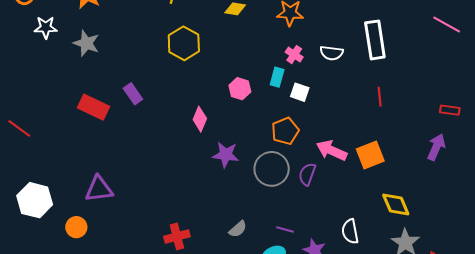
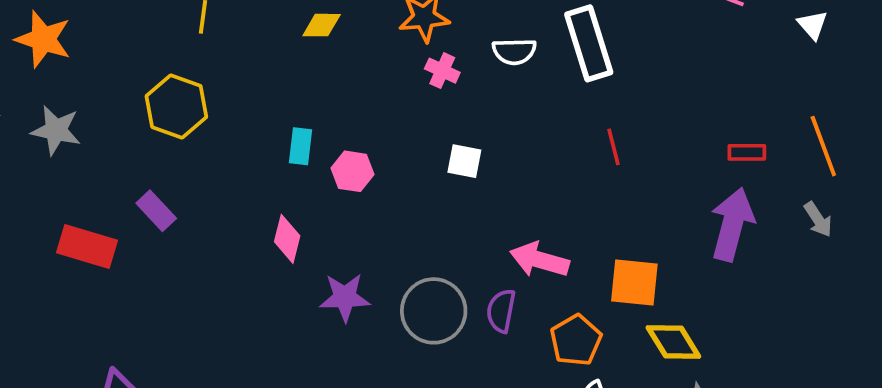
yellow hexagon: (184, 43) -> (176, 107), moved
white semicircle: (332, 53) -> (514, 51), moved
pink cross: (294, 55) -> (442, 71), moved
cyan rectangle: (277, 77) -> (300, 146), moved
orange pentagon: (285, 131) -> (576, 340), moved
purple arrow: (436, 147) -> (732, 224), size x1.4
orange square: (370, 155) -> (634, 282), moved, turned 36

